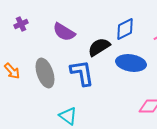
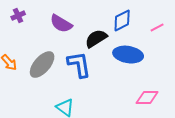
gray ellipse: (45, 73) -> (42, 65), turned 60

